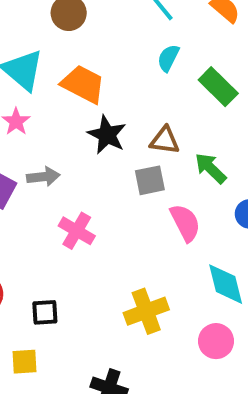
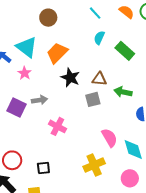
orange trapezoid: (83, 84) -> (57, 53), turned -70
green arrow: (211, 168) -> (123, 92), turned -30
pink semicircle: (185, 223) -> (109, 138), moved

